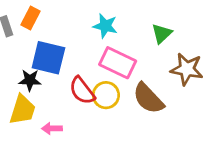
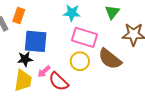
red semicircle: (82, 91) -> (59, 81), moved
pink arrow: (52, 128) -> (44, 71), moved, turned -32

